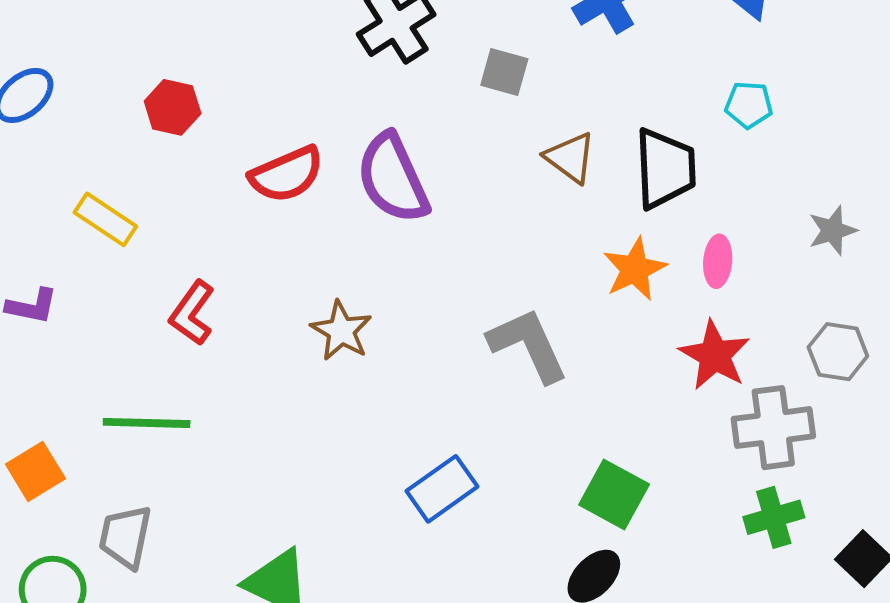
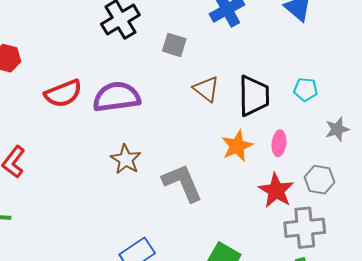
cyan pentagon: (749, 105) -> (305, 89), moved
purple semicircle: (393, 178) -> (117, 97), turned 105
brown star: (341, 331) -> (126, 159), moved
gray hexagon: (838, 352) -> (319, 180), moved

